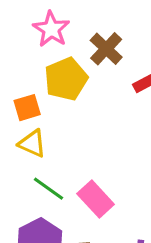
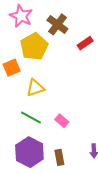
yellow triangle: (32, 143) -> (35, 88), moved, turned -36
pink rectangle: (96, 199) -> (62, 121), size x0.6

